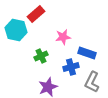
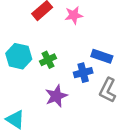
cyan hexagon: (16, 30) -> (19, 56), moved
pink star: (63, 37) -> (74, 15), moved

